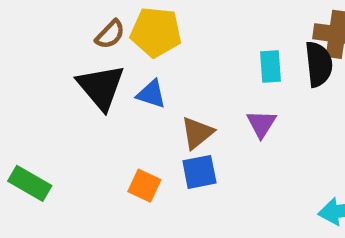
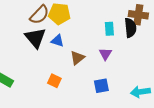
brown semicircle: (110, 34) -> (39, 15), size x1.5
blue square: (199, 172) -> (101, 86), moved

